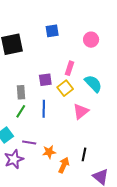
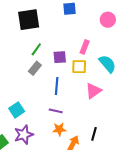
yellow square: (65, 88) -> (79, 67), turned 35
gray rectangle: (21, 92) -> (35, 68), turned 40
green line: (21, 111) -> (36, 49), moved
purple line: (29, 142) -> (56, 111), moved

